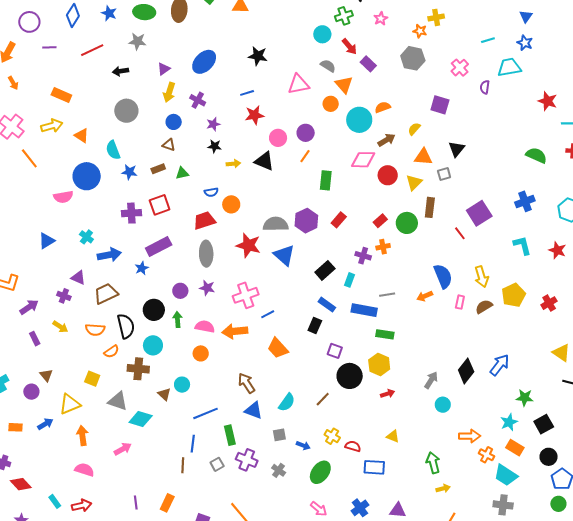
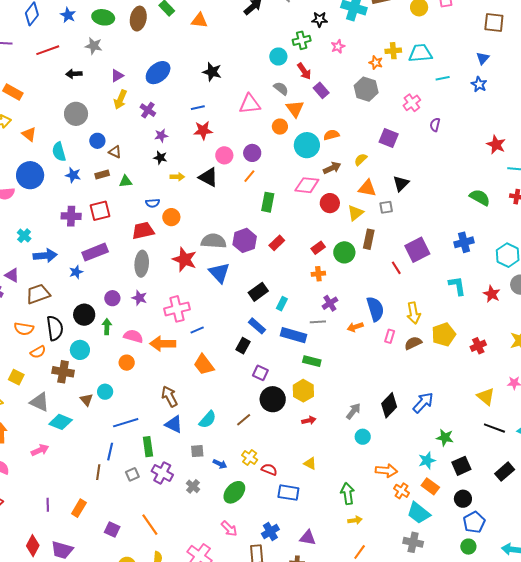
cyan trapezoid: (509, 67) -> (420, 53), moved
blue circle: (174, 122) -> (97, 141), moved
purple cross: (363, 256) -> (330, 303), moved, turned 35

